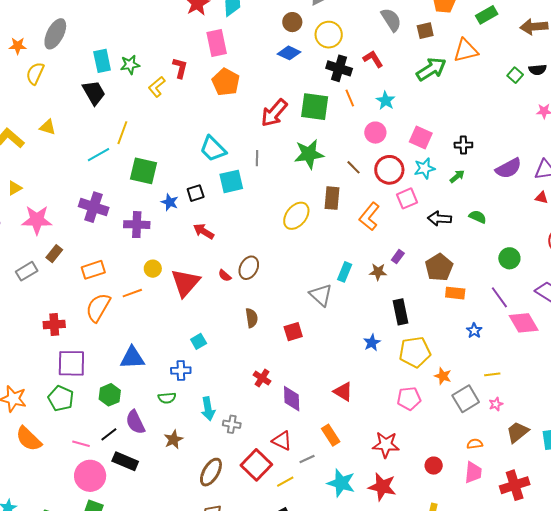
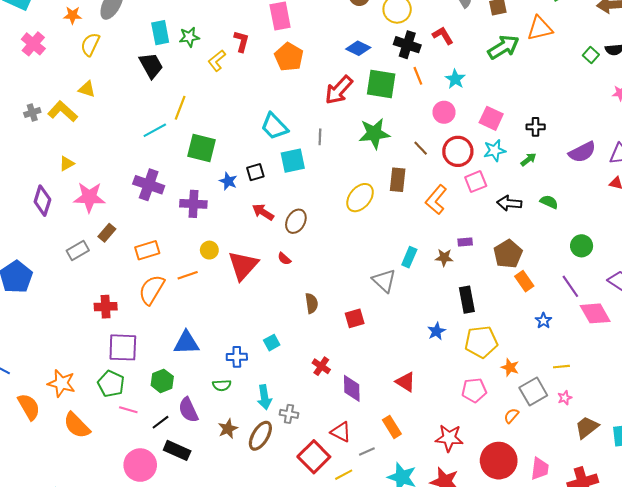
blue diamond: (289, 53) -> (358, 48), moved
yellow triangle: (48, 127) -> (87, 89), moved
purple rectangle: (398, 257) -> (465, 242), turned 48
brown ellipse: (249, 268) -> (296, 221), moved
orange rectangle: (455, 293) -> (524, 281), turned 48
cyan square: (199, 341) -> (272, 343), moved
pink line: (81, 444) -> (128, 410), moved
orange semicircle: (475, 444) -> (511, 416), moved, turned -42
red circle: (434, 466) -> (499, 461), size x2.0
brown ellipse: (211, 472) -> (260, 436), moved

